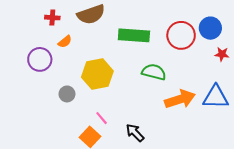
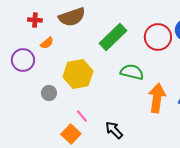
green rectangle: (134, 35) -> (113, 37), turned -48
orange arrow: (180, 99) -> (157, 98), turned -64

